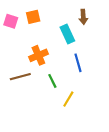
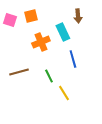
orange cross: (38, 55) -> (41, 42), moved
yellow line: (68, 99) -> (64, 93), turned -63

